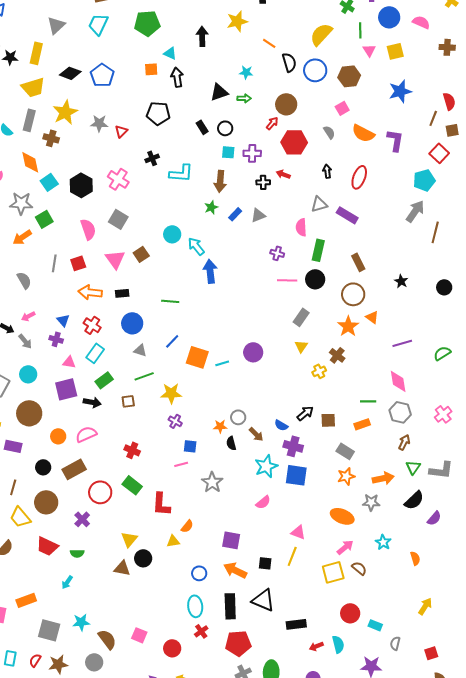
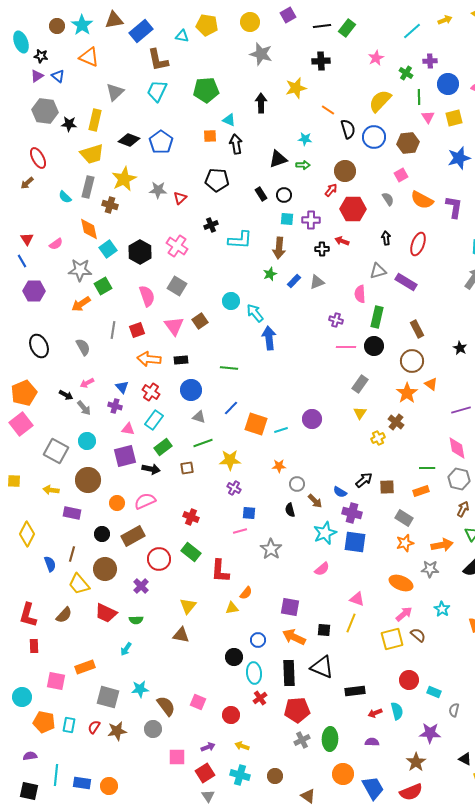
orange star: (220, 426) -> (279, 466), moved
black circle: (143, 558) -> (234, 657), moved

